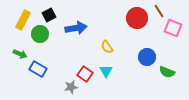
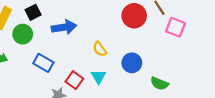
blue circle: (147, 57) -> (132, 63), moved
blue rectangle: (38, 69) -> (43, 63), moved
green semicircle: (167, 72) -> (159, 84), moved

